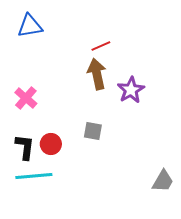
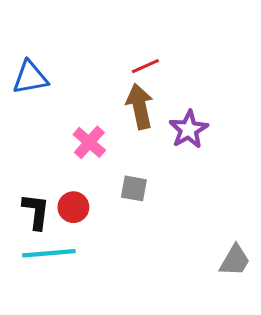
blue triangle: (30, 26) -> (30, 78), moved
pink cross: (26, 98) -> (89, 142), moved

